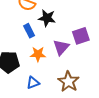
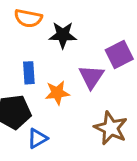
blue rectangle: (29, 31) -> (29, 73), moved, turned 32
blue triangle: (33, 83) -> (37, 138), moved

